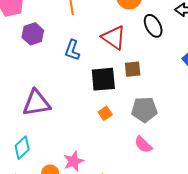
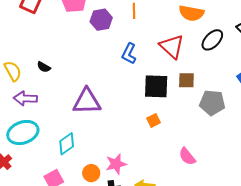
black ellipse: (153, 26) -> (212, 40), turned 65
purple hexagon: (33, 34) -> (101, 20), moved
gray pentagon: (144, 110) -> (212, 103), moved

